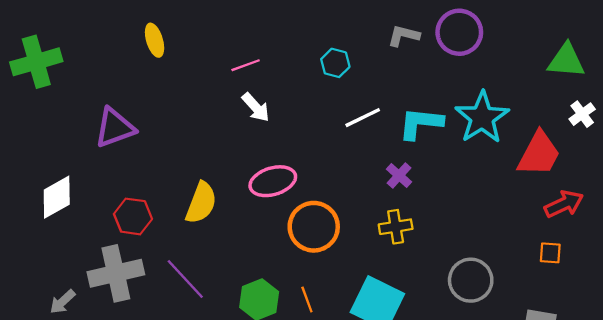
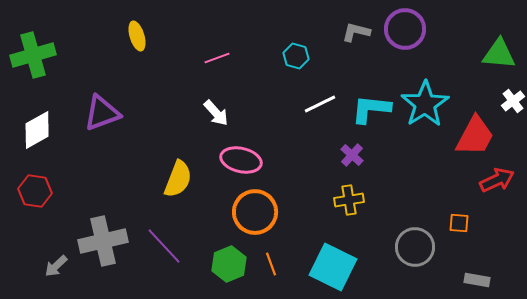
white arrow: (256, 107) -> (216, 113), moved
pink ellipse: (273, 181) -> (241, 160), turned 30
white diamond: (57, 197) -> (37, 130), moved
red hexagon: (133, 216) -> (35, 191), moved
orange circle: (314, 227) -> (255, 212), moved
orange square: (550, 253) -> (459, 223), moved

